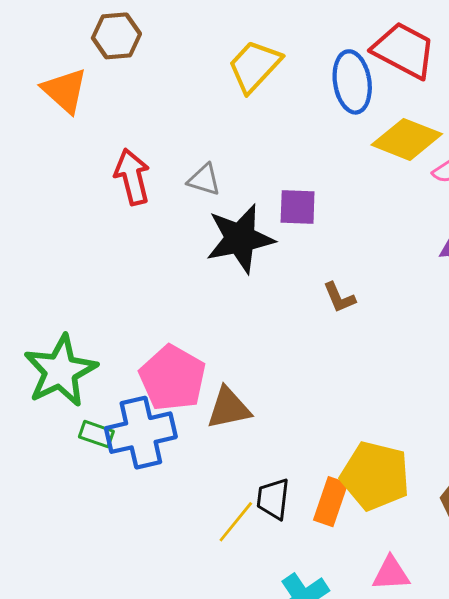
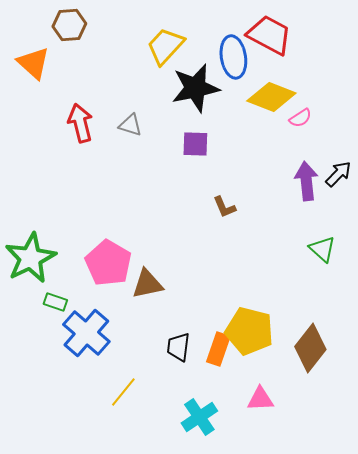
black star: (240, 239) -> (195, 88), moved
blue cross: (141, 433) -> (86, 333), moved, turned -36
yellow line: (236, 522) -> (123, 392), moved

